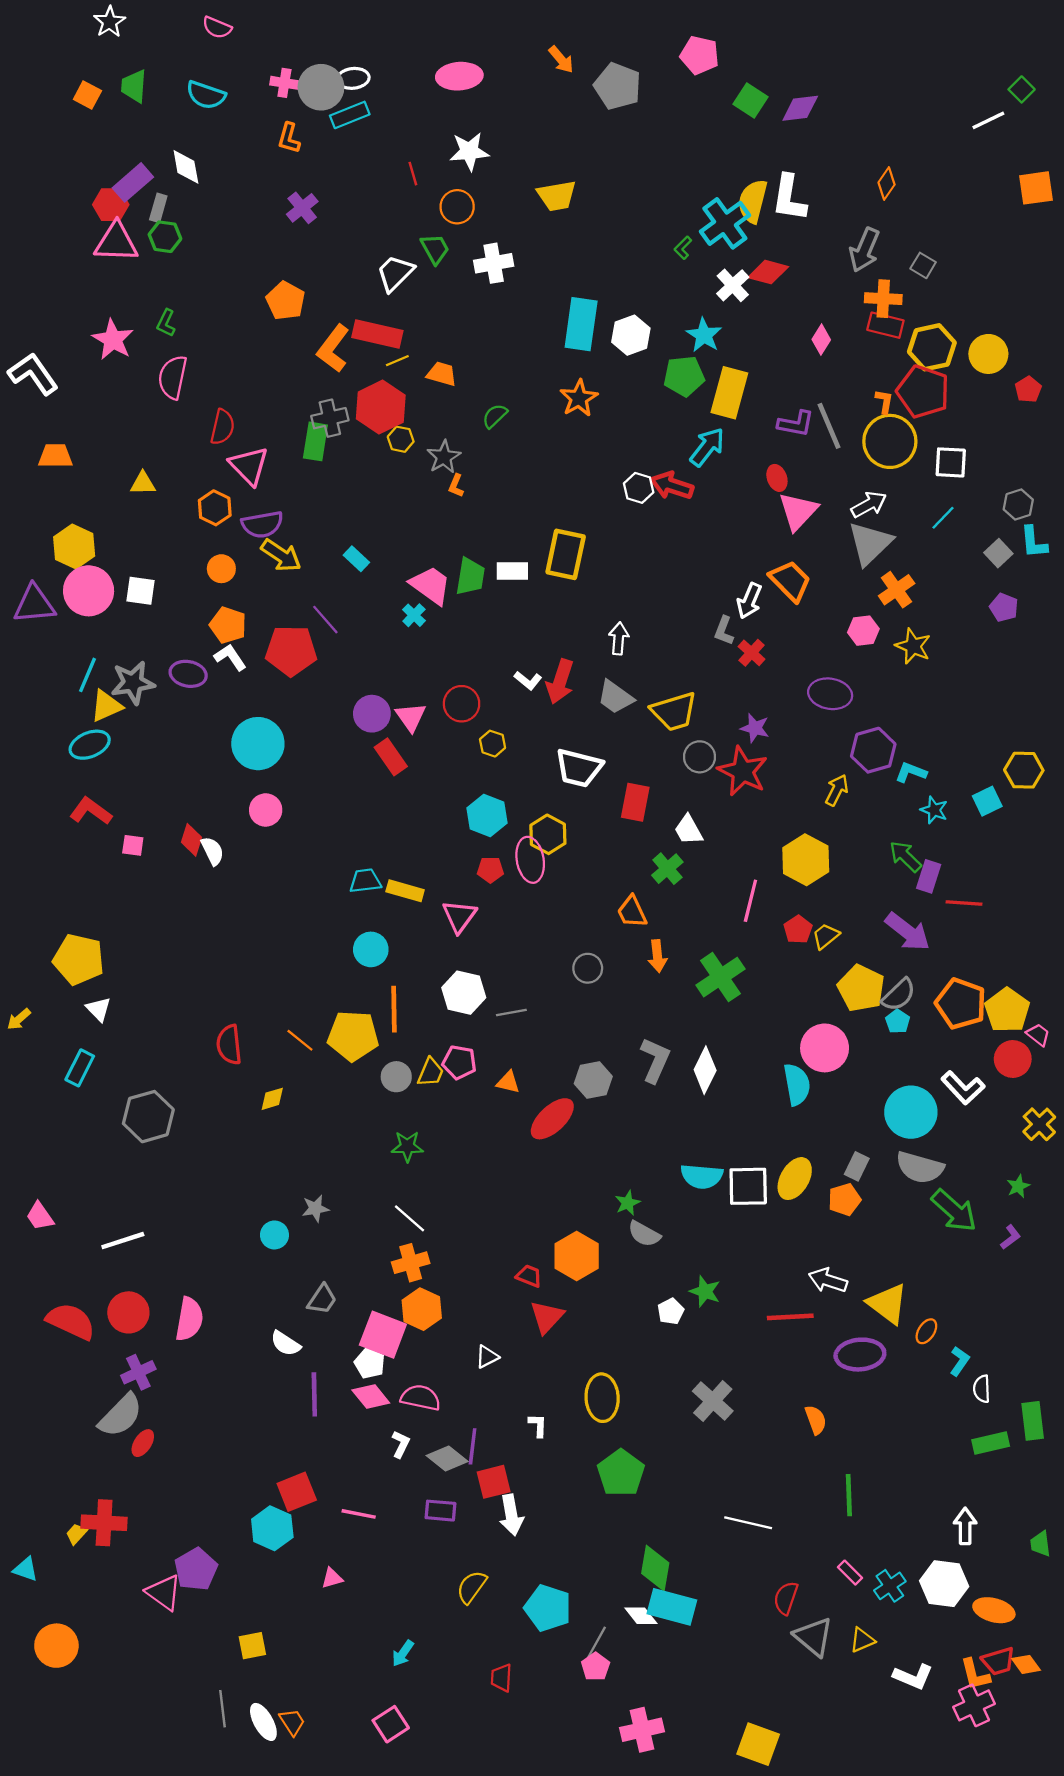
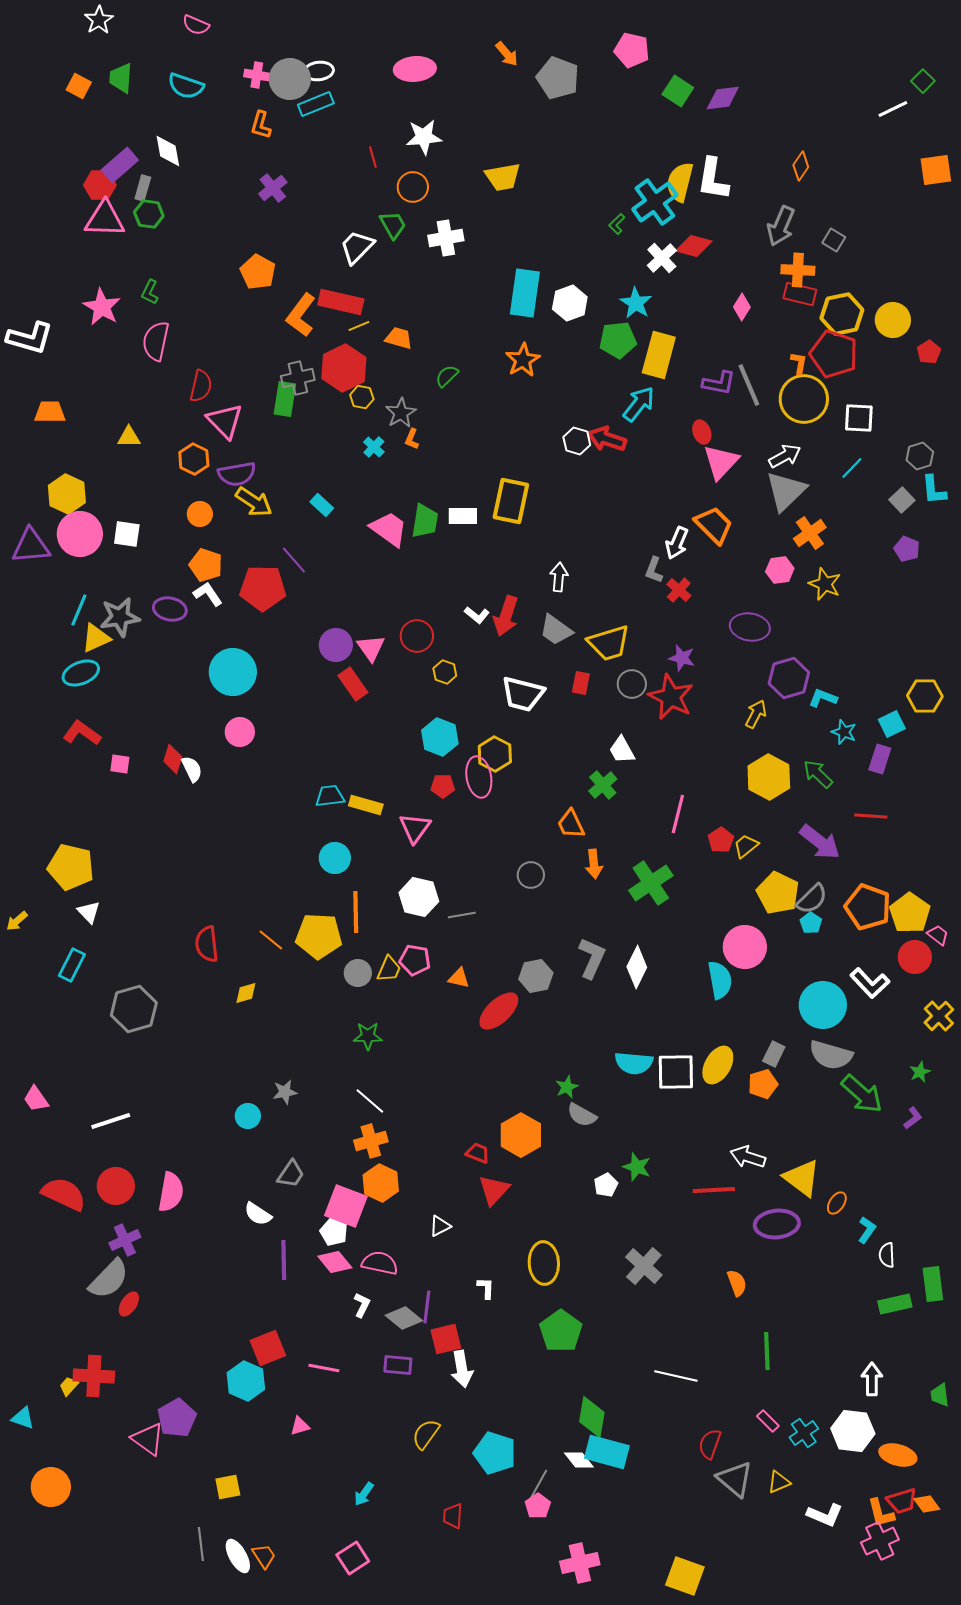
white L-shape: (33, 374) -> (30, 338), turned 141
cyan cross: (414, 615) -> (374, 447), moved
red rectangle: (635, 802) -> (581, 683), moved, size x0.7
yellow hexagon: (806, 860) -> (769, 777), moved
purple rectangle: (929, 876) -> (880, 759), moved

